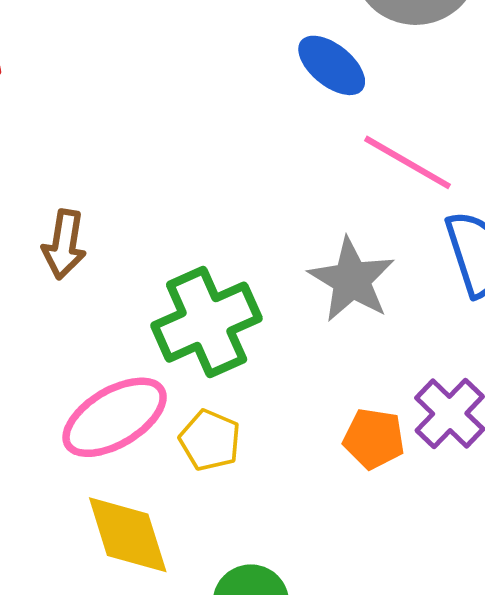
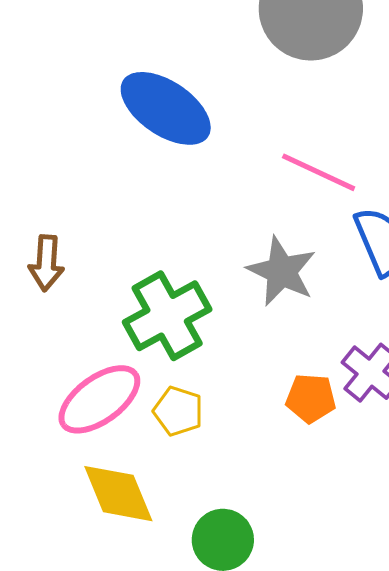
blue ellipse: (332, 65) -> (166, 108), moved, size x1.6

